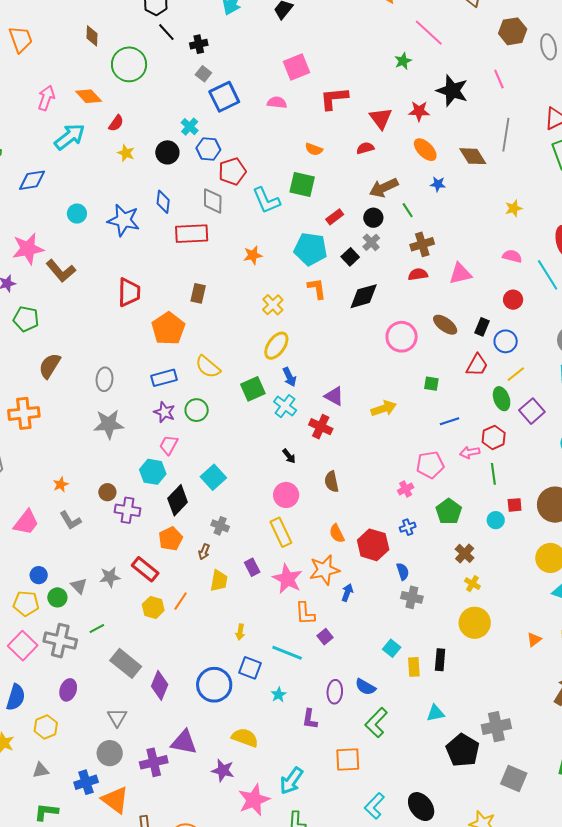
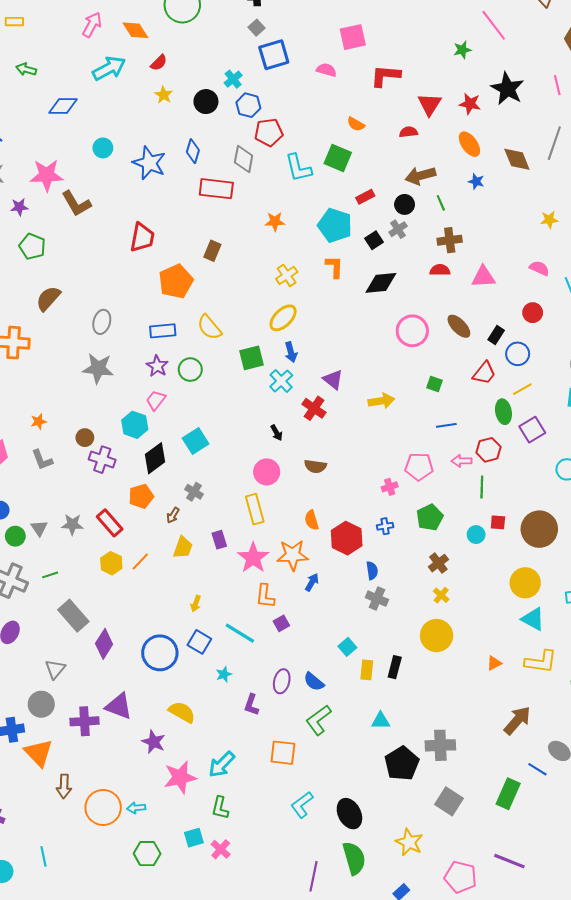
brown semicircle: (332, 482) -> (315, 466), turned -80

